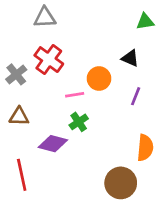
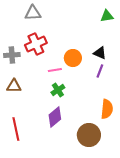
black triangle: (130, 58) -> (100, 53), moved
red cross: (49, 60) -> (36, 44), turned 30
gray cross: (16, 74) -> (12, 55), turned 35
purple diamond: (53, 144) -> (55, 117), moved, turned -55

